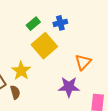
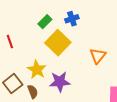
purple star: (69, 87) -> (60, 82), moved

